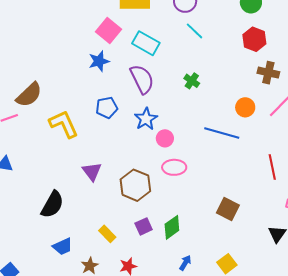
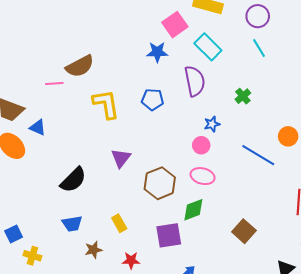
blue star: (146, 119) -> (212, 124), moved, size x0.7
purple square: (144, 226) -> (169, 235), moved, size x1.5
green diamond: (172, 227) -> (193, 210), moved

